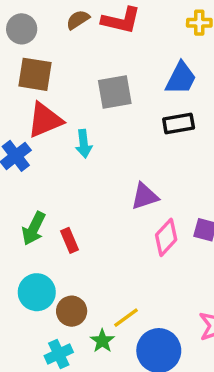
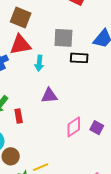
black rectangle: (179, 123) -> (79, 58), moved
purple triangle: (145, 196) -> (49, 96), moved

